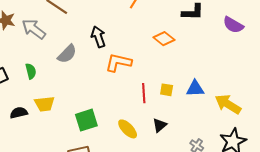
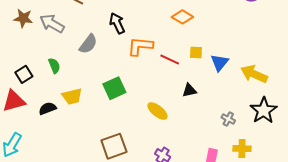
blue triangle: (195, 89) -> (220, 63), turned -42
yellow square: (167, 90) -> (196, 53), moved
red line: (144, 93) -> (170, 59), moved, turned -54
green square: (86, 120) -> (114, 88), moved
black triangle: (160, 125) -> (189, 90), moved, turned 35

